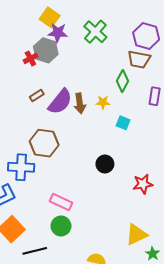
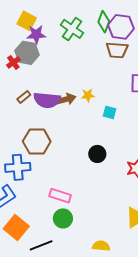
green diamond: (122, 81) -> (104, 22), moved
purple semicircle: (60, 102) -> (47, 100), turned 64
brown arrow: (80, 103) -> (66, 99), turned -90

